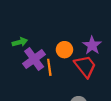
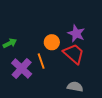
purple cross: (34, 59) -> (22, 68), moved

